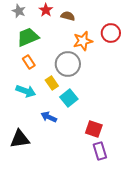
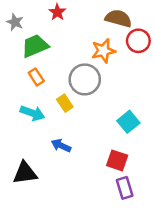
gray star: (19, 11) -> (15, 22), moved
brown semicircle: (68, 16) -> (118, 18), moved, size x1.5
cyan square: (69, 98) -> (128, 122), moved

